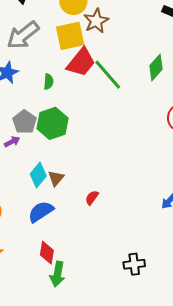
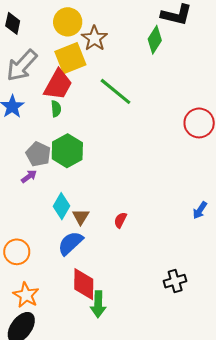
red trapezoid: (81, 62) -> (58, 85), moved
green diamond: (156, 67) -> (155, 40), moved
brown triangle: (56, 178) -> (81, 217), moved
red diamond: (47, 253) -> (84, 284), size x1.4

